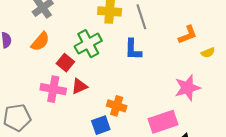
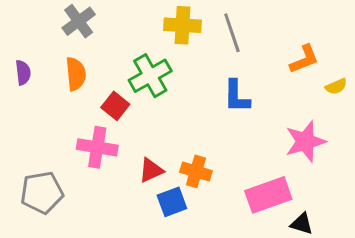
orange semicircle: (40, 42) -> (76, 74), turned -45
blue L-shape: (133, 49) -> (237, 96), moved
red triangle: (79, 86) -> (151, 170), moved

